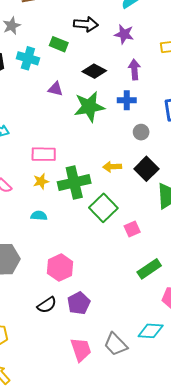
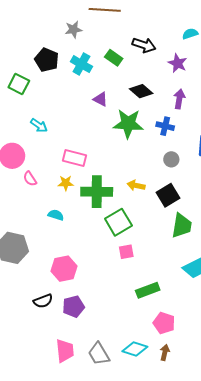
pink square: (132, 229) -> (126, 252), moved

